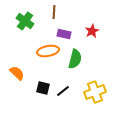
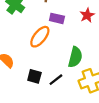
orange ellipse: (48, 51) -> (40, 37), turned -40
green semicircle: (75, 59) -> (75, 57), moved

